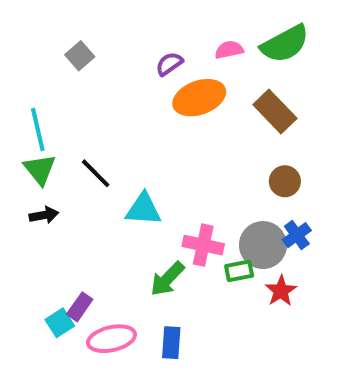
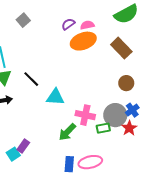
pink semicircle: (229, 50) -> (87, 25), moved
red star: (281, 291) -> (129, 128), moved
pink ellipse: (112, 339) -> (90, 162), moved

